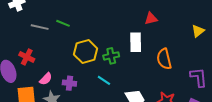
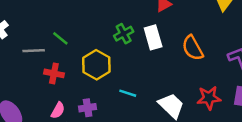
green line: (63, 23) -> (60, 38), turned 32
green cross: (111, 56) -> (124, 34), moved
red cross: (27, 57) -> (54, 73), moved

